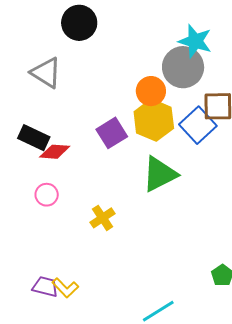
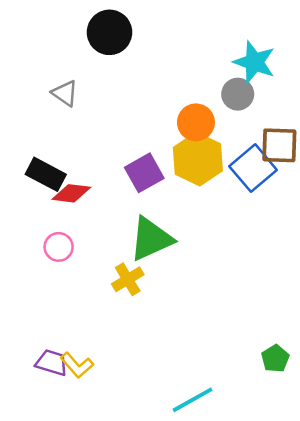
gray circle: (183, 67) -> (238, 94), size x0.6
gray triangle: (46, 73) -> (65, 93), size x0.7
green triangle: (160, 174) -> (151, 239), moved

